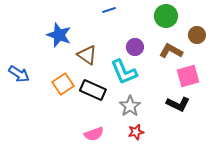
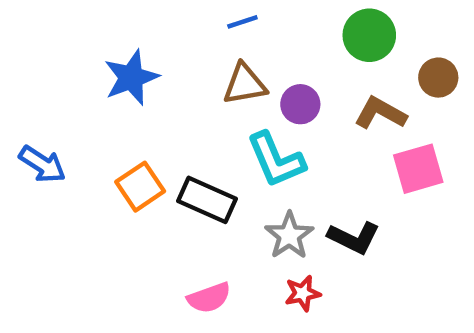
blue star: (59, 35) -> (131, 78), turned 30
brown triangle: (87, 55) -> (245, 84), moved, turned -45
black L-shape: (178, 104) -> (354, 238), moved

